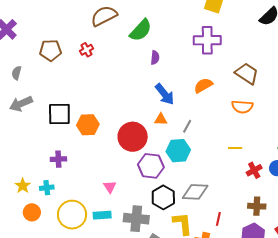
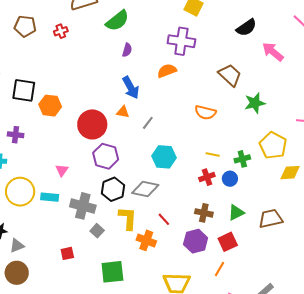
brown trapezoid: (247, 73) -> (230, 75), moved
orange semicircle: (203, 85) -> (167, 71), moved
yellow line: (235, 148) -> (213, 155), moved
cyan hexagon: (178, 151) -> (164, 157), moved
red line: (218, 219) -> (164, 219), turned -64

